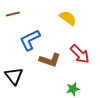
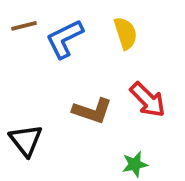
yellow semicircle: (68, 18) -> (126, 33), turned 36
blue L-shape: (30, 40) -> (65, 39), moved

